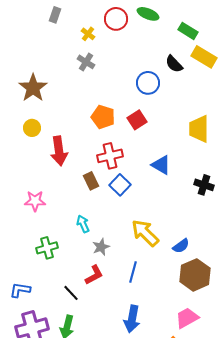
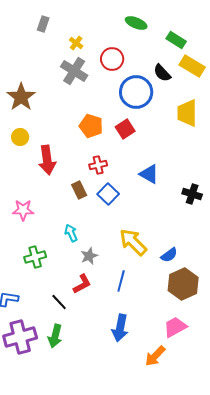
red circle: (116, 19) -> (112, 59), moved
gray cross: (86, 62) -> (74, 71), size x1.5
blue circle: (148, 83) -> (136, 92), size x1.4
yellow trapezoid: (199, 129) -> (187, 113), moved
red cross: (110, 156) -> (98, 165), size x0.7

